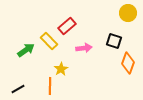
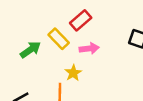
pink arrow: (84, 48) -> (89, 48), moved

